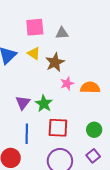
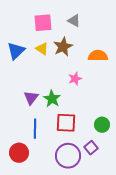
gray triangle: (62, 33) -> (74, 21), moved, turned 32
brown star: (55, 62) -> (63, 47), moved
orange semicircle: (90, 88) -> (98, 56), moved
purple square: (93, 156) -> (91, 148), moved

